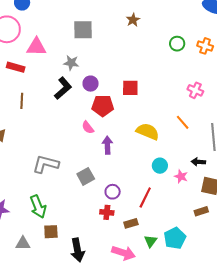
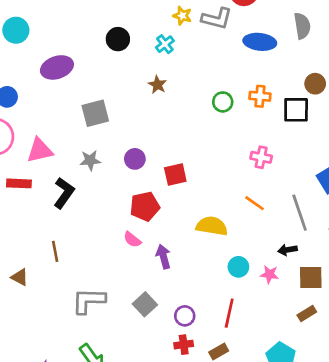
purple circle: (91, 84) -> (135, 159), moved
black L-shape: (63, 88) -> (64, 193), moved
brown line: (22, 101) -> (55, 251), moved

